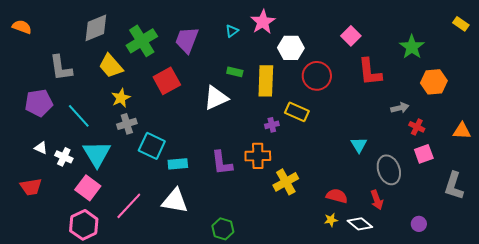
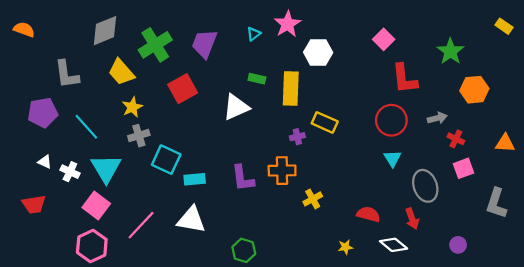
red circle: (317, 76) -> (391, 120), moved
yellow cross: (286, 182) -> (313, 199), size x0.7
yellow star: (331, 220) -> (345, 247), moved

